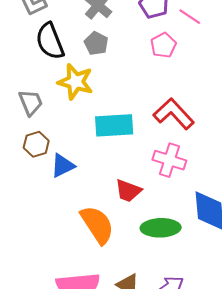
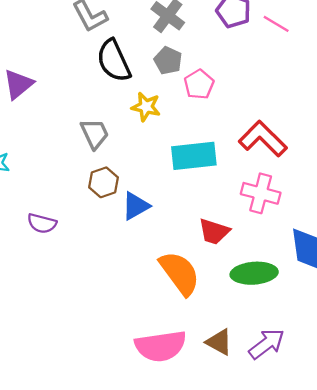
pink pentagon: (163, 45) -> (199, 84), moved
yellow star: (75, 82) -> (146, 107), size x0.7

